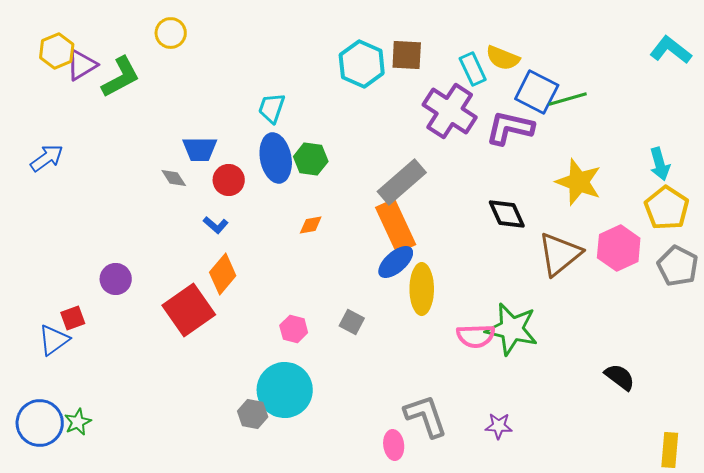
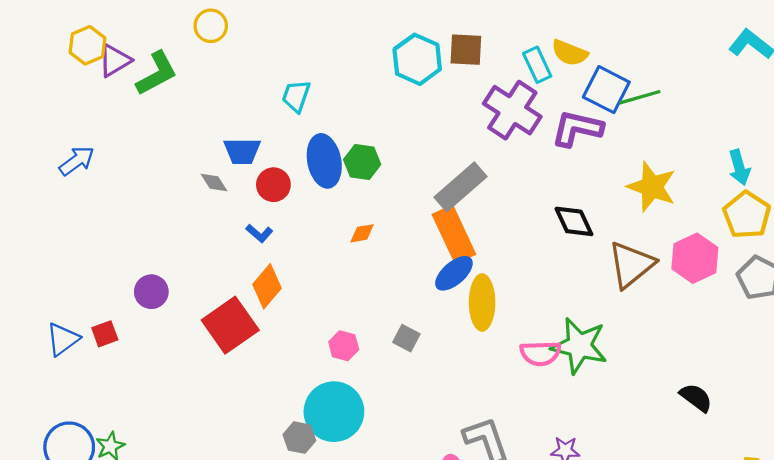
cyan trapezoid: (272, 108) -> (296, 96), moved
blue triangle: (54, 340) -> (63, 339), moved

